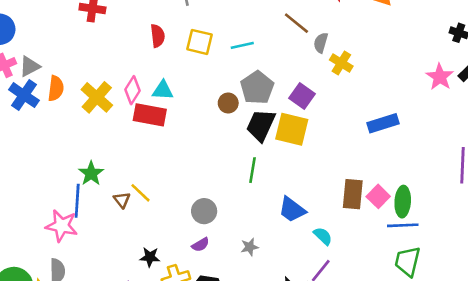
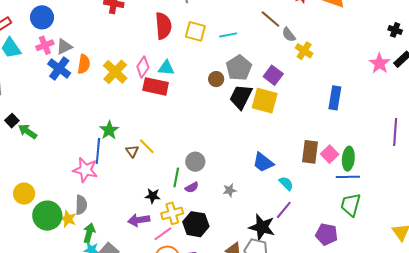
red semicircle: (158, 36) -> (163, 26), size x1.5
gray semicircle: (321, 43) -> (289, 35), turned -56
blue rectangle: (383, 123) -> (335, 98), turned -65
green line: (253, 170) -> (176, 177), moved

